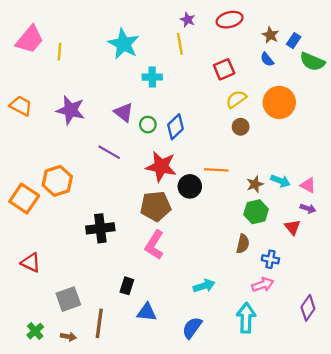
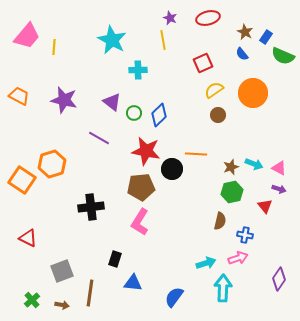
cyan arrow: (204, 286) -> (206, 263), moved

